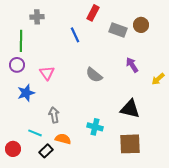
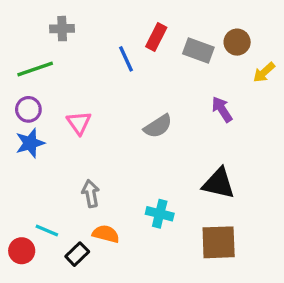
red rectangle: (93, 13) -> (156, 37), moved
green line: (21, 41) -> (35, 69), turned 70
gray semicircle: (94, 75) -> (158, 126), turned -72
yellow arrow: (158, 79) -> (264, 72), moved
blue star: (26, 93) -> (30, 143), moved
cyan line: (35, 133) -> (47, 231), moved

